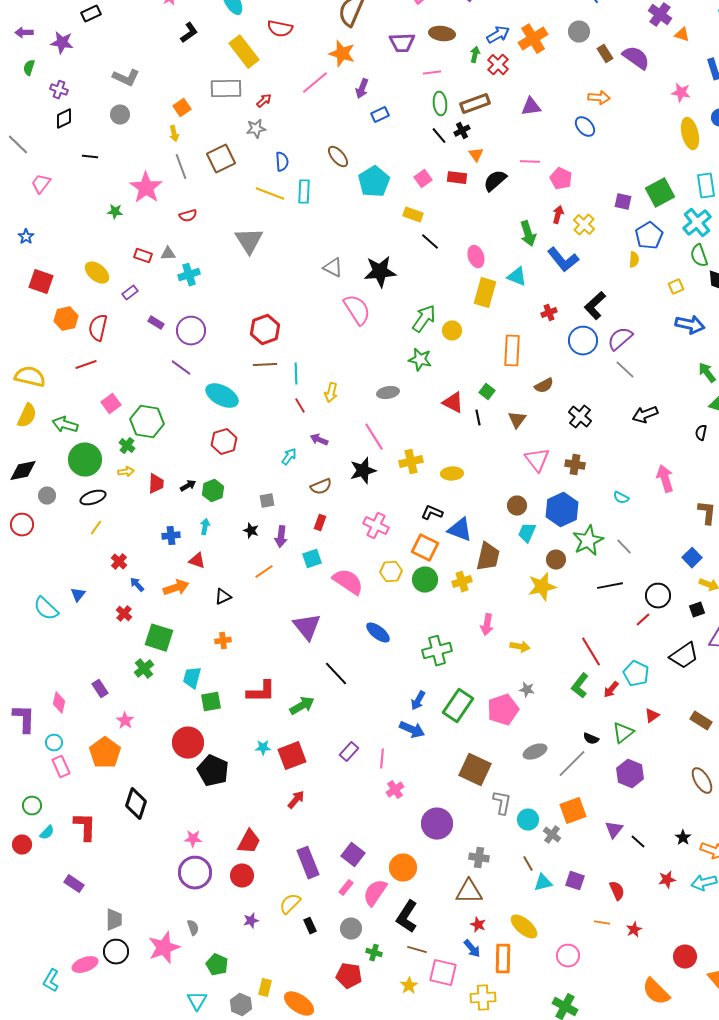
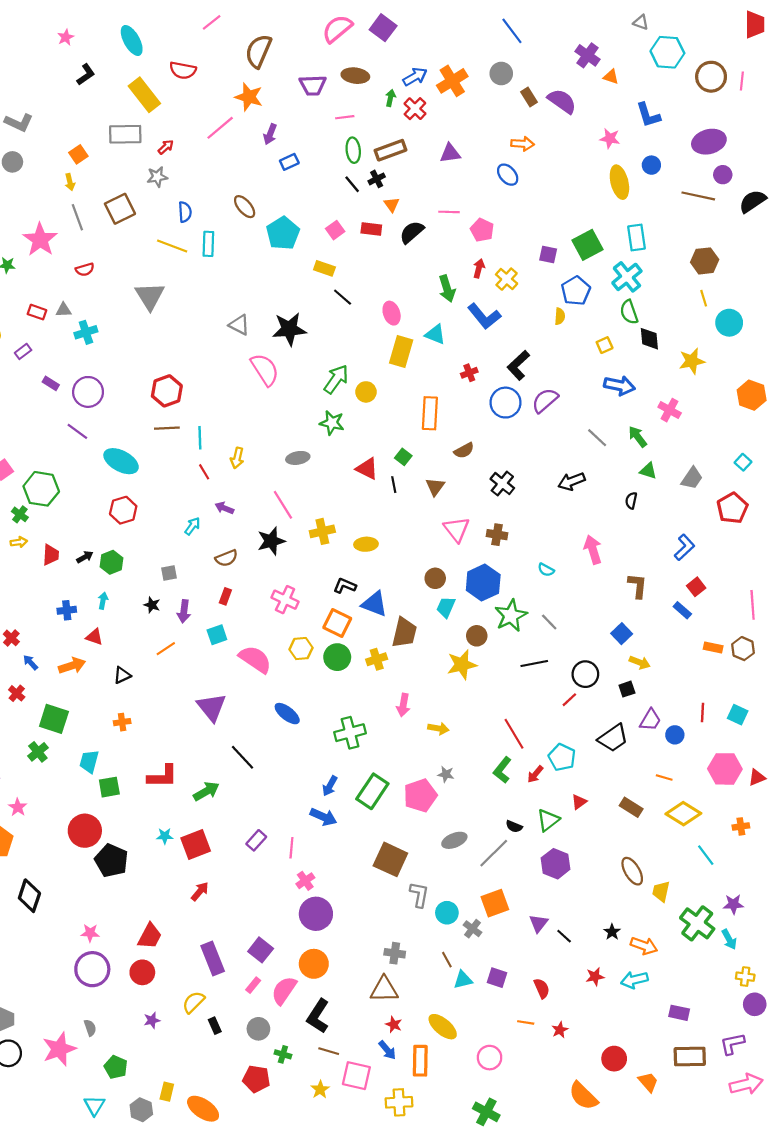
gray line: (625, 370) -> (597, 438), moved
purple circle: (437, 824) -> (316, 914), moved

